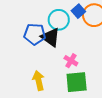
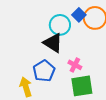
blue pentagon: (35, 34) -> (44, 71), moved, turned -30
yellow arrow: (39, 81) -> (26, 87), moved

